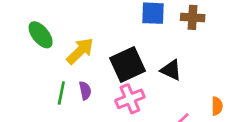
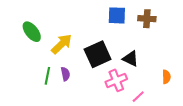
pink cross: (130, 99) -> (116, 80), moved
orange semicircle: (217, 106) -> (166, 77), moved

